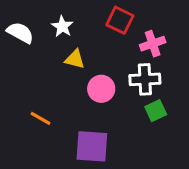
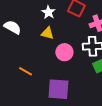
white star: (62, 26) -> (48, 12), moved
white semicircle: (20, 33) -> (12, 27), moved

